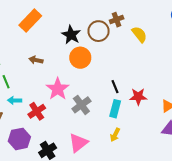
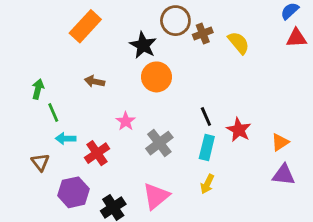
brown cross: (117, 20) -> (203, 34), moved
brown circle: (99, 31) -> (175, 21), moved
pink star: (58, 89) -> (126, 121), size x0.6
red star: (138, 97) -> (239, 130), turned 30

